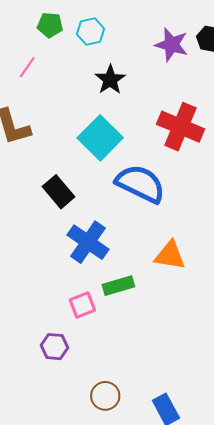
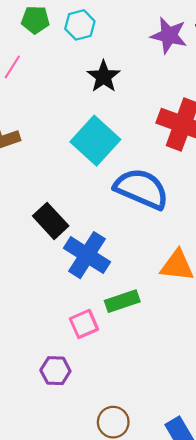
black rectangle: (59, 192) -> (51, 221), moved

